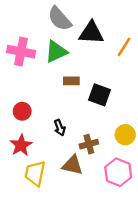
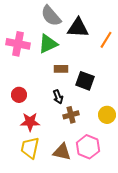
black arrow: (60, 128) -> (58, 97), moved
brown cross: (89, 144) -> (71, 115), moved
red star: (21, 145) -> (30, 122), moved, turned 30
brown triangle: (73, 165) -> (62, 152), moved
pink hexagon: (118, 172) -> (88, 147), moved

